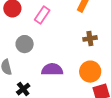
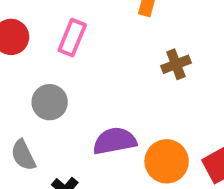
orange circle: (90, 72) -> (167, 161), moved

